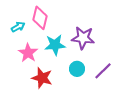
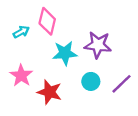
pink star: (28, 53) -> (21, 76), moved

